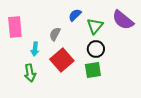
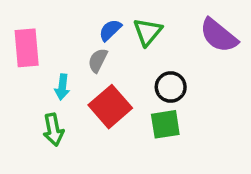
blue semicircle: (75, 15) -> (110, 30), moved
green triangle: (95, 26) -> (148, 32), moved

